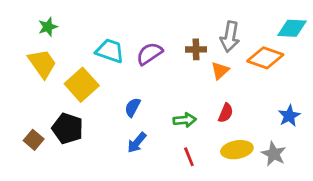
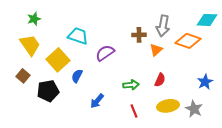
purple semicircle: (149, 54) -> (105, 53), moved
blue semicircle: (133, 107) -> (77, 76), moved
black pentagon: (68, 128) -> (48, 91), turned -30
brown square: (34, 140) -> (23, 76), moved

